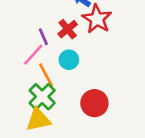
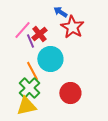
red cross: (68, 29) -> (39, 34), moved
pink line: (33, 55) -> (22, 30), moved
cyan circle: (69, 60) -> (50, 59), size x1.6

